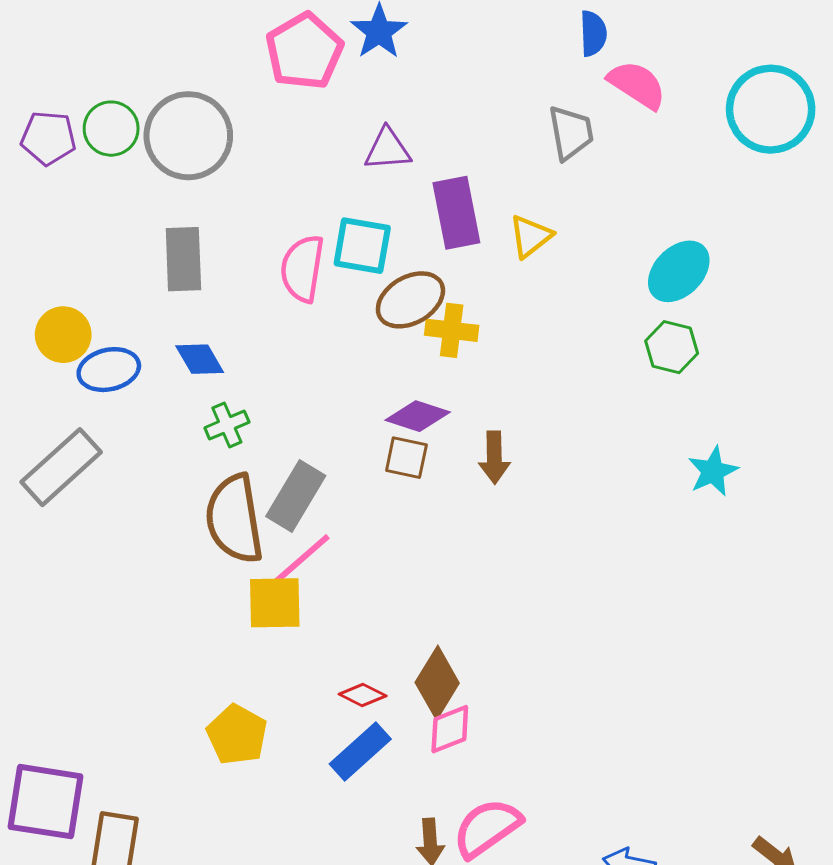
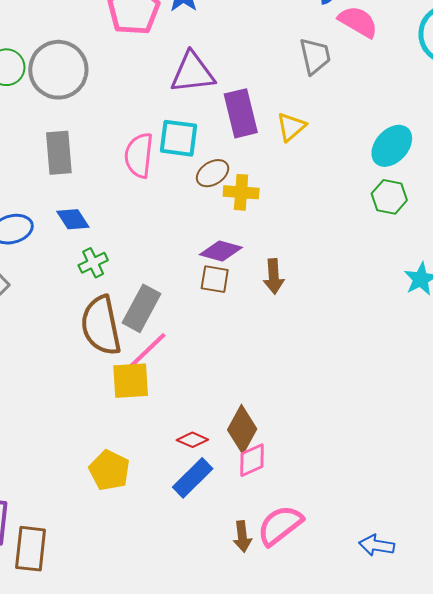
purple triangle: (388, 149) -> (193, 73), size x1.4
brown ellipse: (410, 300) -> (213, 173), size x0.7

